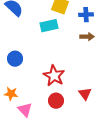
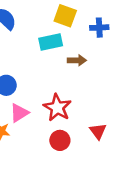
brown arrow: (87, 37) -> (77, 60), moved
pink triangle: (25, 110) -> (19, 113), moved, turned 42

